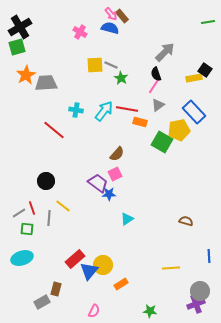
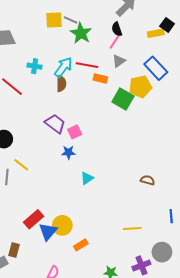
green star: (121, 78) -> (81, 33), size x1.5
brown semicircle: (117, 154) -> (61, 84), moved, turned -42
purple trapezoid: (98, 183) -> (55, 124), moved
purple cross: (196, 304) -> (141, 265), moved

